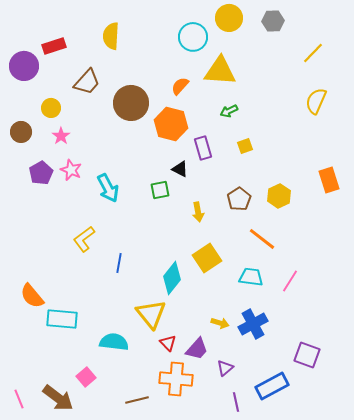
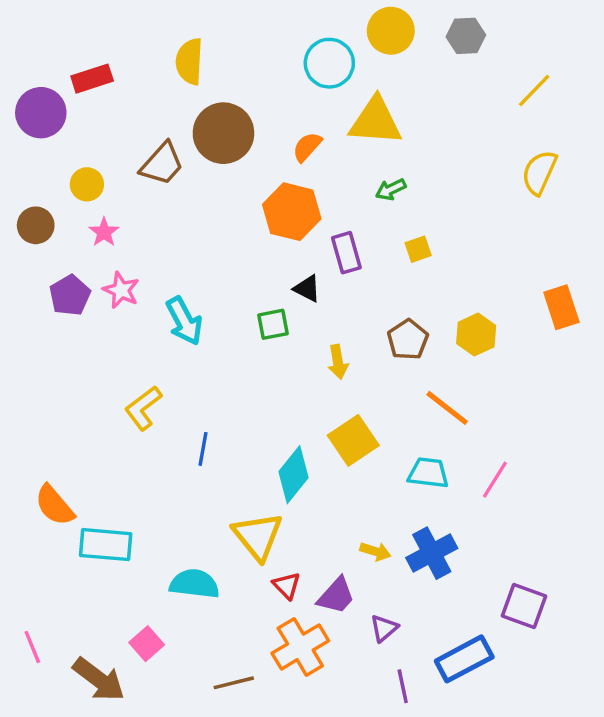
brown trapezoid: (87, 82) -> (162, 164), moved
brown circle: (131, 103) -> (223, 133), moved
orange cross: (176, 379) -> (300, 647), turned -36
pink line: (19, 399) -> (32, 647), moved

